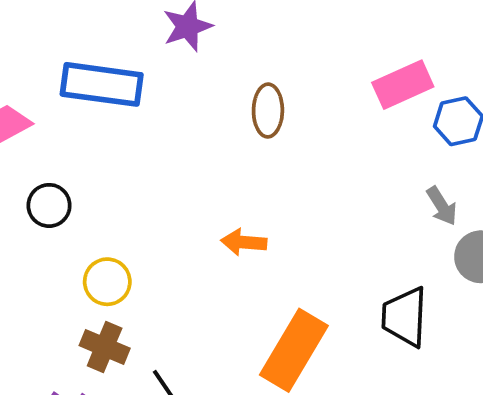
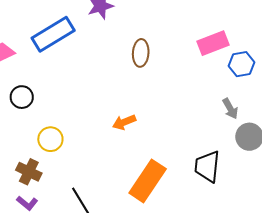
blue rectangle: (102, 84) -> (53, 34), turned -42
orange arrow: (244, 242) -> (124, 122), turned -30
brown cross: (105, 347) -> (29, 172), moved

